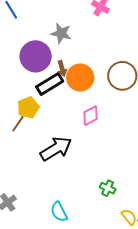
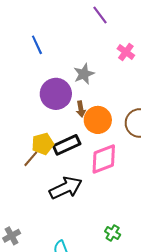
gray star: (61, 33) -> (84, 74), turned 30
black rectangle: (50, 84) -> (67, 145), moved
pink diamond: (90, 116) -> (104, 159), size x1.5

